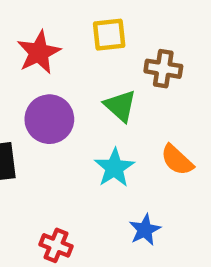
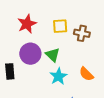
yellow square: (109, 35) -> (60, 26), moved
green triangle: (120, 106) -> (53, 55), moved

